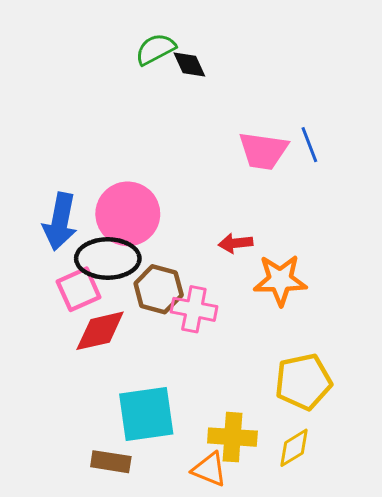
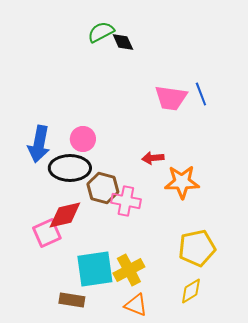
pink circle: (128, 214) -> (83, 139), size x0.6
pink square: (79, 289) -> (47, 233), moved
yellow cross: (232, 437) -> (129, 270), moved, turned -32

